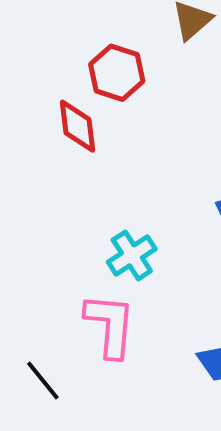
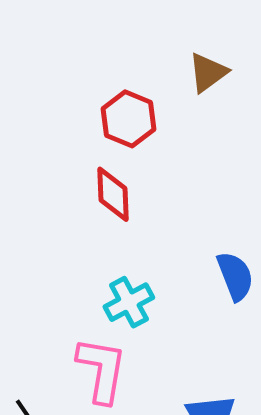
red diamond: (77, 126) -> (113, 194), moved

